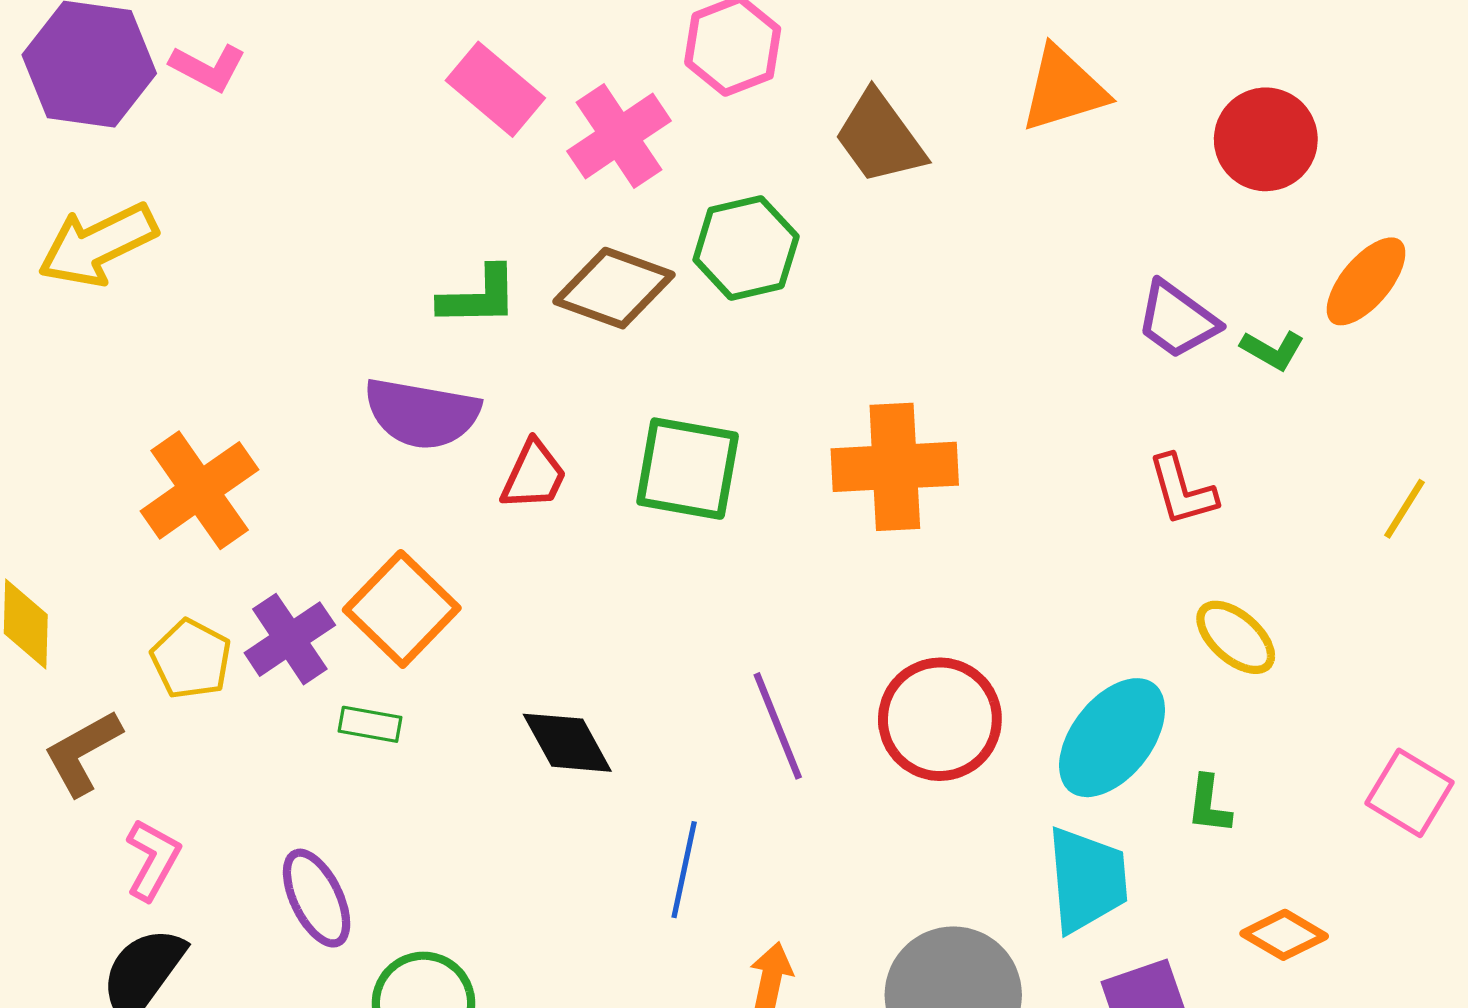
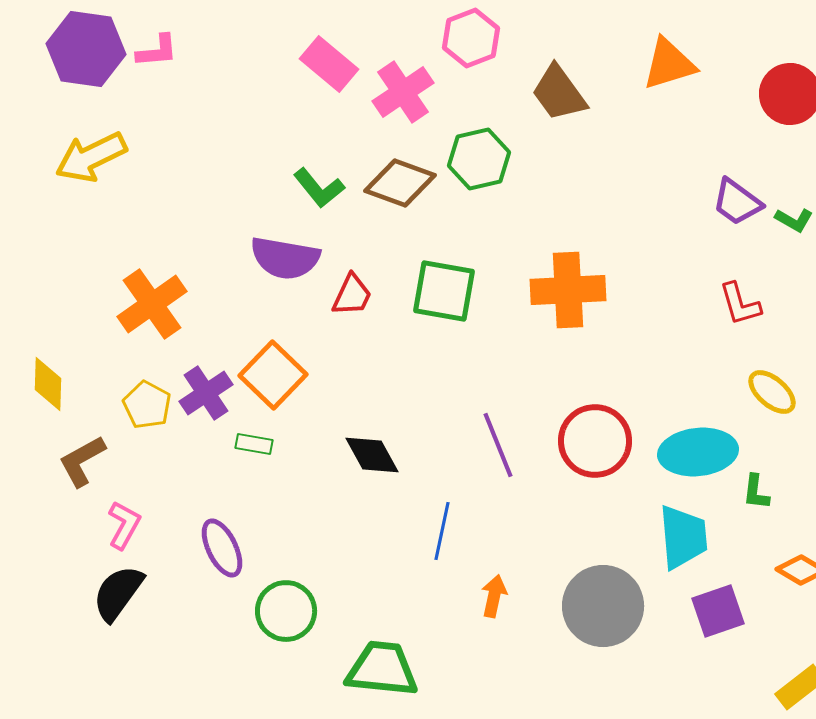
pink L-shape: (208, 67) -> (157, 51), turned -33
green L-shape: (479, 296) -> (319, 188), turned 52
cyan ellipse: (1112, 738) -> (698, 452), turned 46

